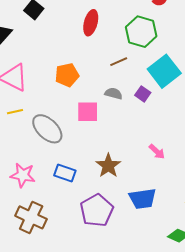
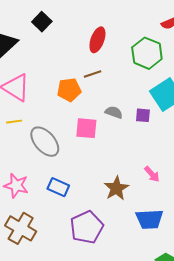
brown line: (119, 62) -> (93, 74), moved
purple square: (143, 94) -> (143, 115), turned -35
brown star: (108, 166) -> (116, 188), moved
blue trapezoid: (143, 199) -> (149, 219), moved

